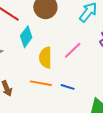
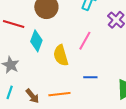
orange line: (41, 83) -> (59, 94), moved

